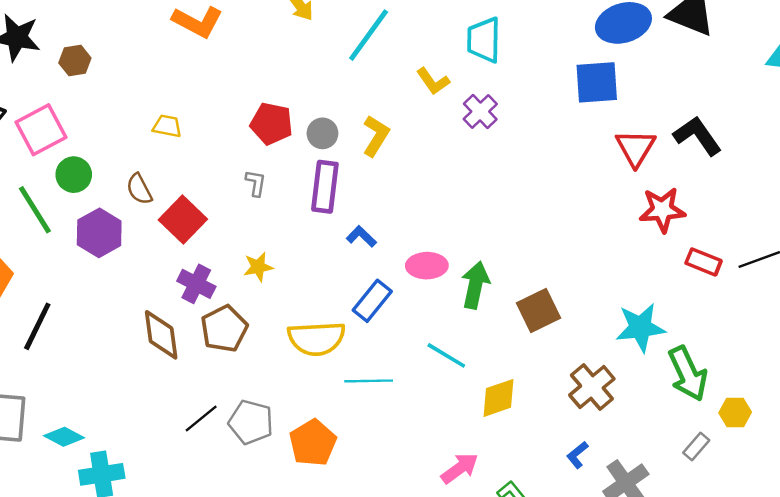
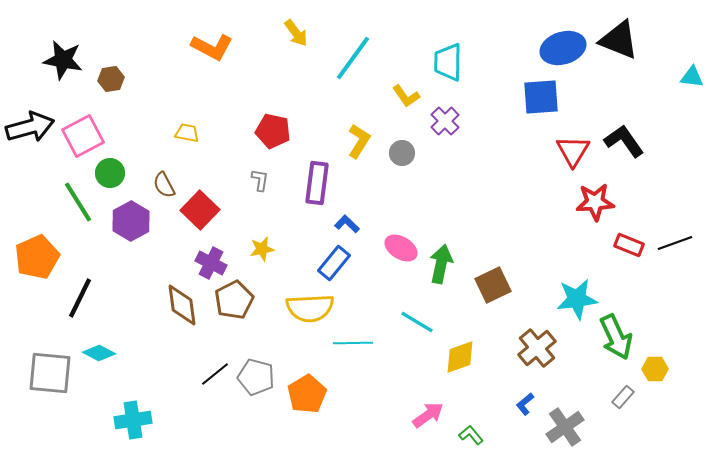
gray circle: (322, 133) -> (402, 153), moved
pink ellipse: (427, 266) -> (401, 248), turned 32
blue rectangle: (372, 301) -> (334, 263), moved
cyan diamond: (64, 437) -> (99, 353), moved

